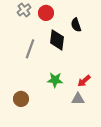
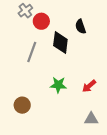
red circle: (46, 13) -> (41, 21), moved
gray triangle: (78, 99) -> (91, 119), moved

